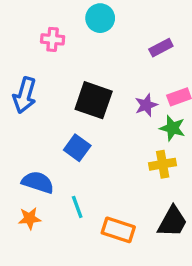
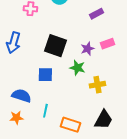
green star: (172, 128) -> (77, 68), moved
blue square: (77, 148) -> (45, 75), turned -35
cyan line: (77, 207) -> (45, 111), turned 32

